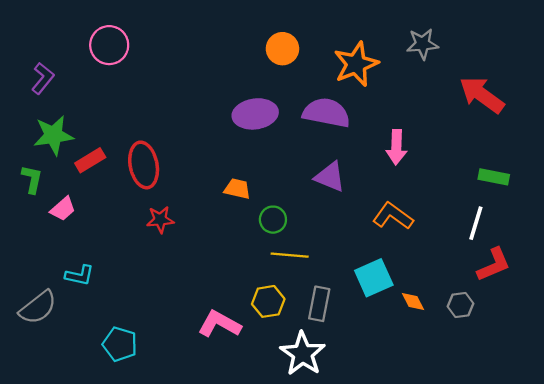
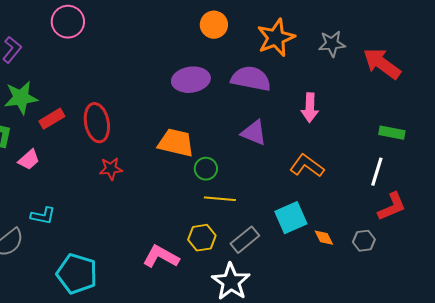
gray star: (422, 44) -> (332, 44), moved
orange trapezoid: (237, 189) -> (176, 143), size x1.6
gray rectangle: (319, 304) -> (245, 240), turned 40
cyan pentagon: (120, 344) -> (77, 274), size x1.4

